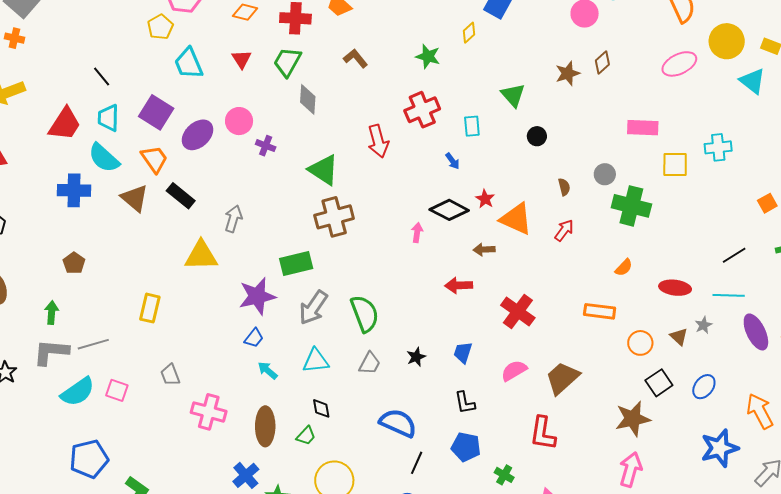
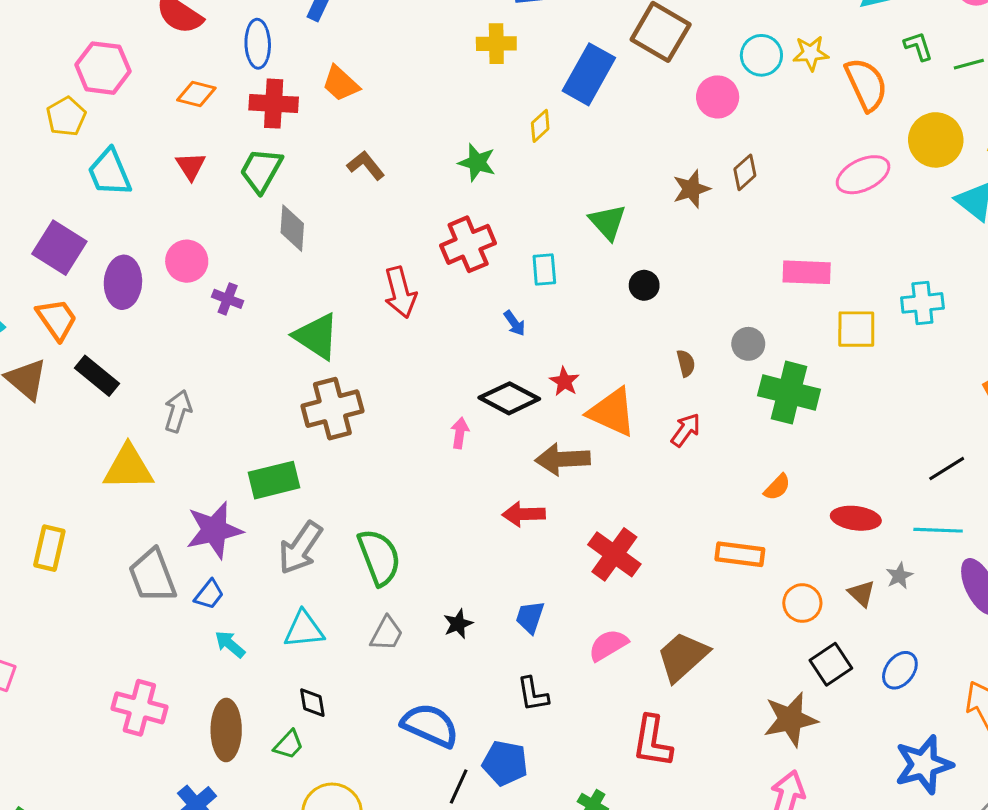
purple ellipse: (198, 135) -> (123, 282), turned -44
brown arrow: (484, 250) -> (563, 459), size x1.6
gray trapezoid: (170, 375) -> (152, 576), moved, size x1.6
blue pentagon: (466, 447) -> (505, 763), moved

